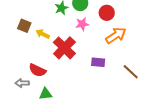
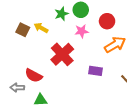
yellow arrow: (43, 34) -> (41, 28), moved

